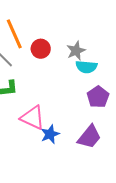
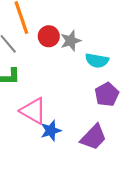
gray star: (76, 51) -> (71, 41), moved

